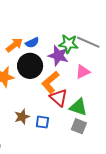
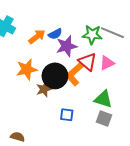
purple star: (58, 56) -> (67, 46), moved, turned -30
black circle: (30, 66) -> (55, 76), moved
red triangle: (59, 98) -> (87, 62), moved
brown star: (22, 117) -> (44, 89), moved

